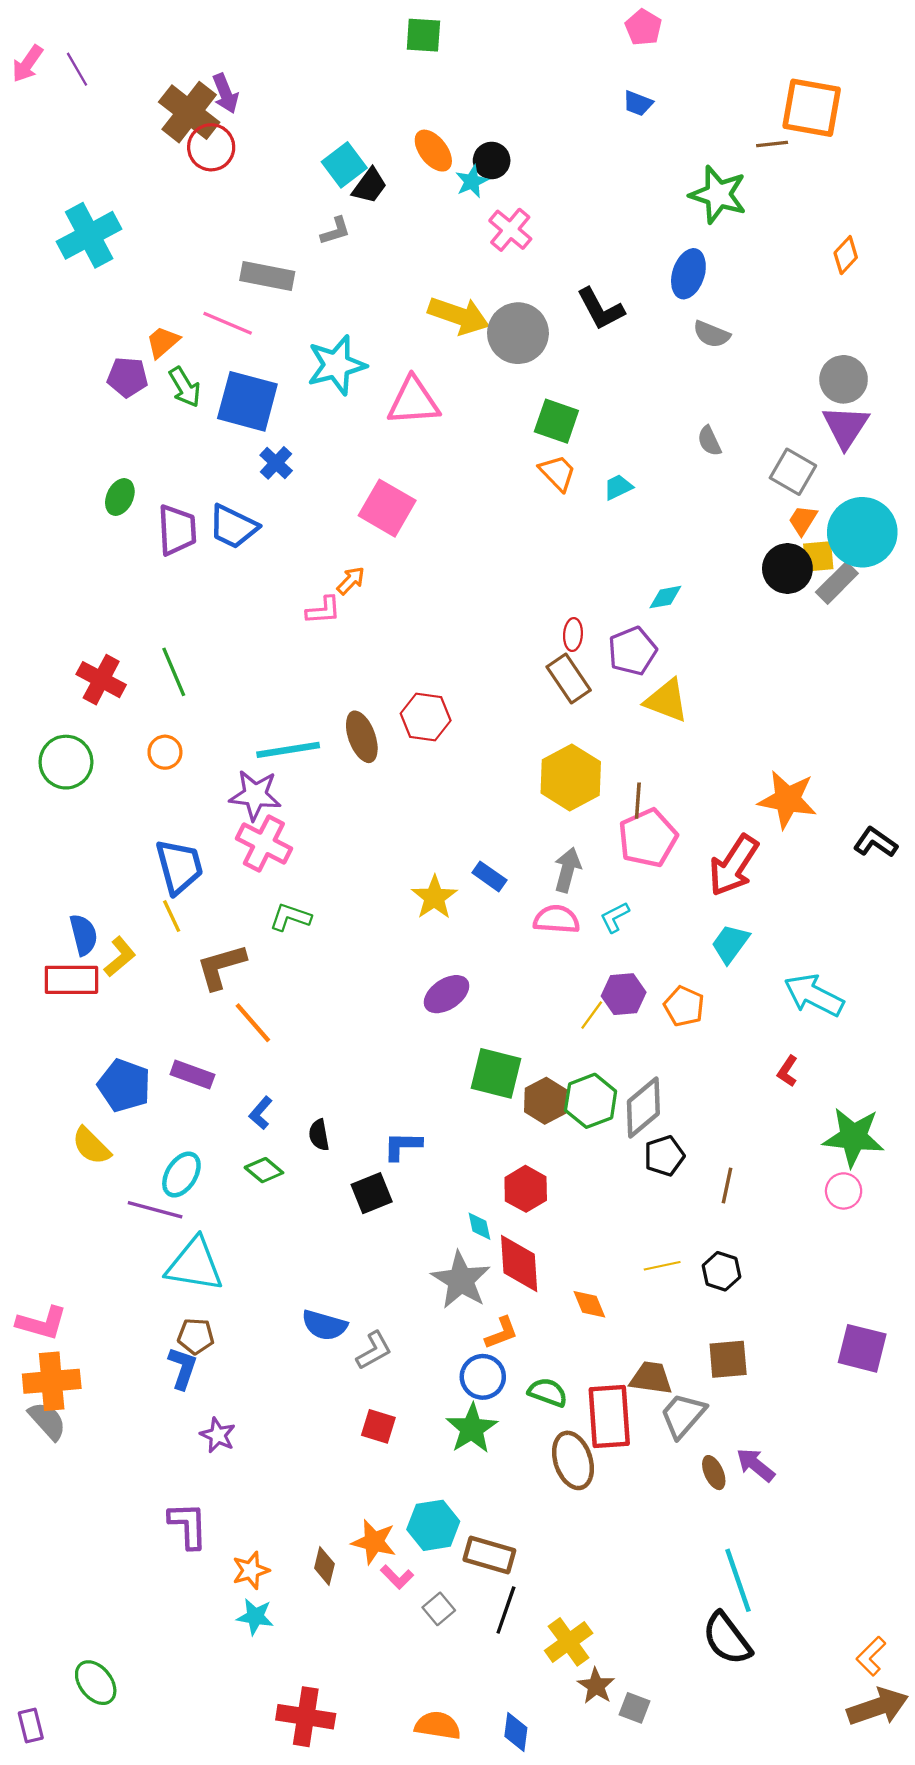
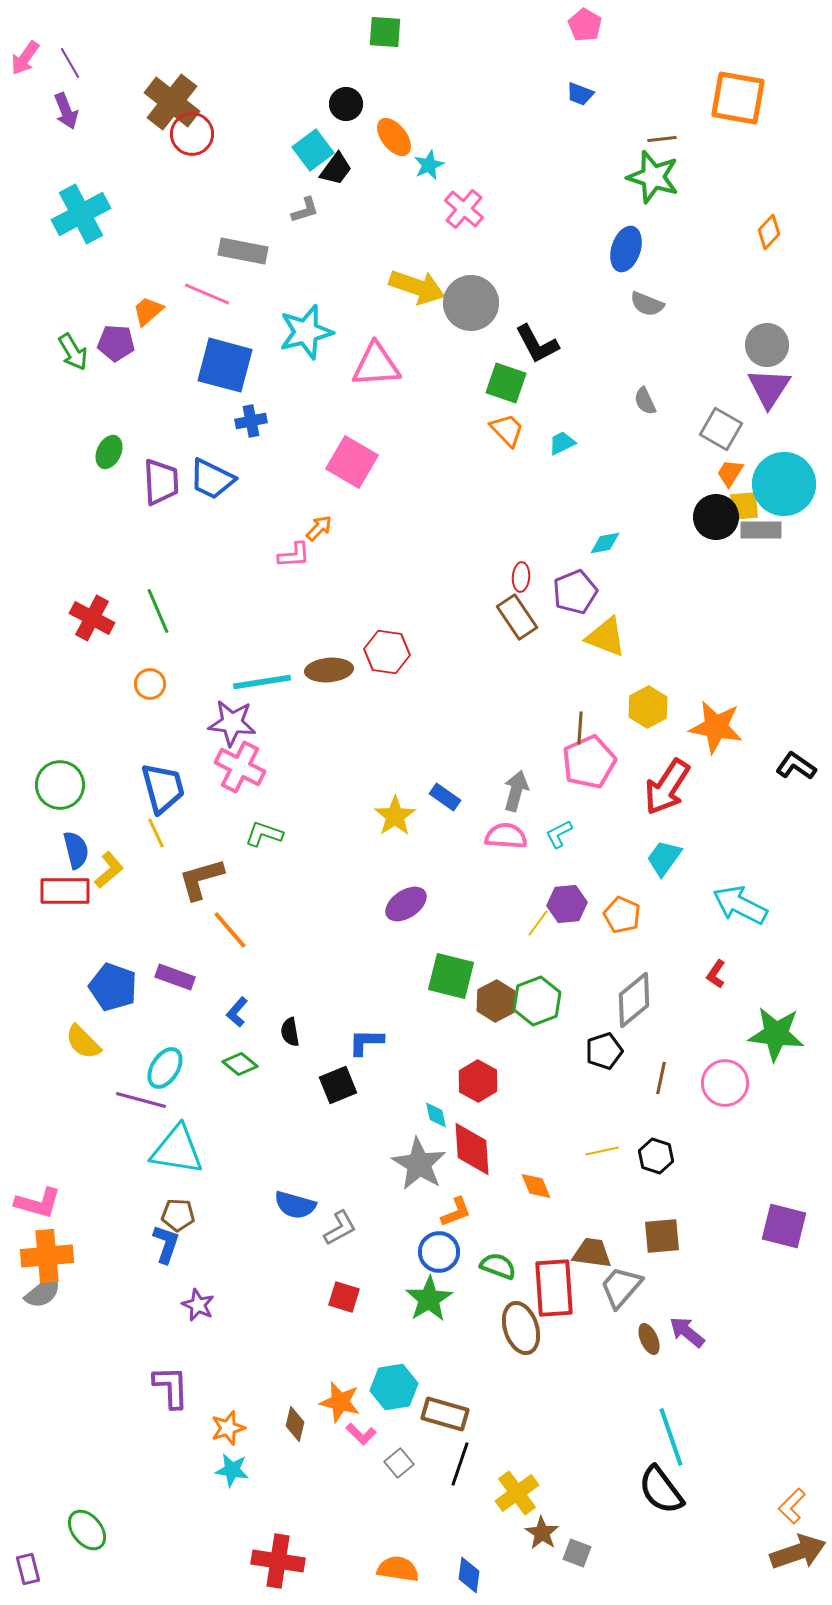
purple arrow: (225, 93) -> (66, 111), moved
brown line: (772, 144) -> (662, 139), moved
black circle: (492, 160) -> (346, 104), moved
black L-shape: (600, 309) -> (537, 344), moved
green arrow: (185, 387) -> (73, 352), moved
blue cross: (276, 463) -> (251, 421), turned 36
gray rectangle: (837, 583) -> (761, 530), turned 45
brown ellipse: (362, 737) -> (329, 670), turned -75
green circle: (66, 762) -> (60, 785), moved
yellow hexagon: (571, 777) -> (648, 707), moved, size x0.7
gray diamond: (643, 1107) -> (634, 1000), moved
pink circle: (844, 1191) -> (725, 1083), moved, size x1.4
gray semicircle: (47, 1421) -> (43, 1292), turned 93

